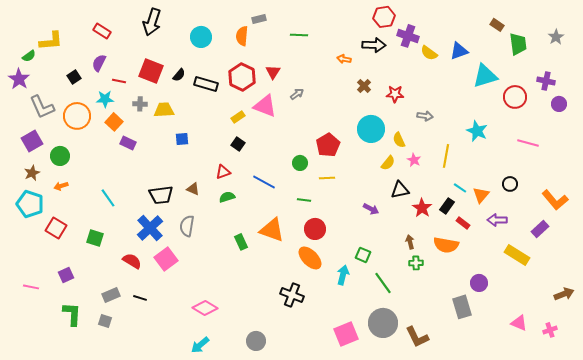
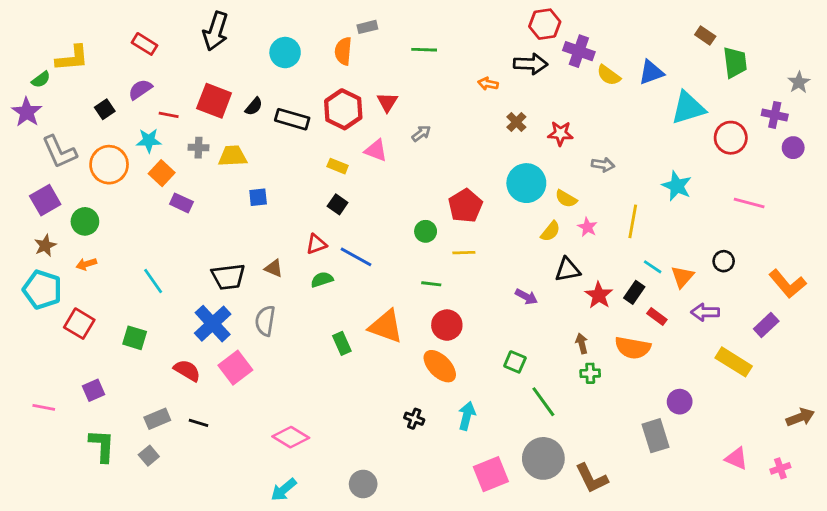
gray star: (556, 37) -> (799, 82), moved
purple semicircle: (99, 63) -> (140, 89), turned 30
pink triangle: (265, 106) -> (376, 150), size x0.7
yellow rectangle: (238, 117) -> (338, 166), turned 56
yellow semicircle: (399, 140) -> (566, 199), turned -35
blue line: (264, 182) -> (356, 257), moved
cyan arrow: (343, 275) -> (467, 416), moved
black cross: (292, 295) -> (414, 419), size x0.6
gray square: (105, 321) -> (149, 456), turned 32

